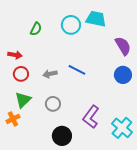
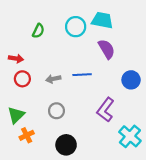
purple semicircle: (123, 46) -> (107, 49), moved
blue line: (77, 70) -> (82, 75), turned -30
green triangle: (23, 100) -> (16, 115), moved
purple L-shape: (91, 117) -> (105, 110), moved
orange cross: (13, 119) -> (27, 135), moved

